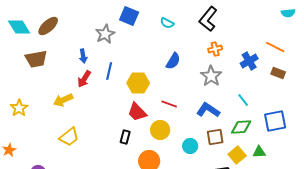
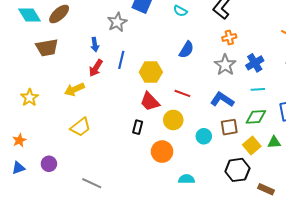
blue cross: (249, 61) -> (255, 63), moved
cyan line: (243, 100) -> (258, 89), turned -56

